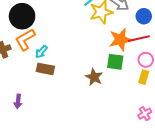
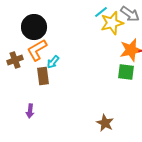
brown rectangle: (45, 69) -> (43, 76), moved, turned 72
brown star: (94, 77) -> (105, 123), moved

